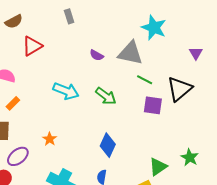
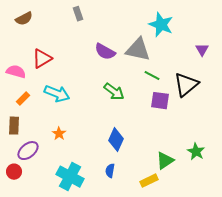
red triangle: (32, 46) -> (42, 59), moved
purple semicircle: (97, 55) -> (105, 52), size x1.5
cyan arrow: (66, 91) -> (57, 94), moved

